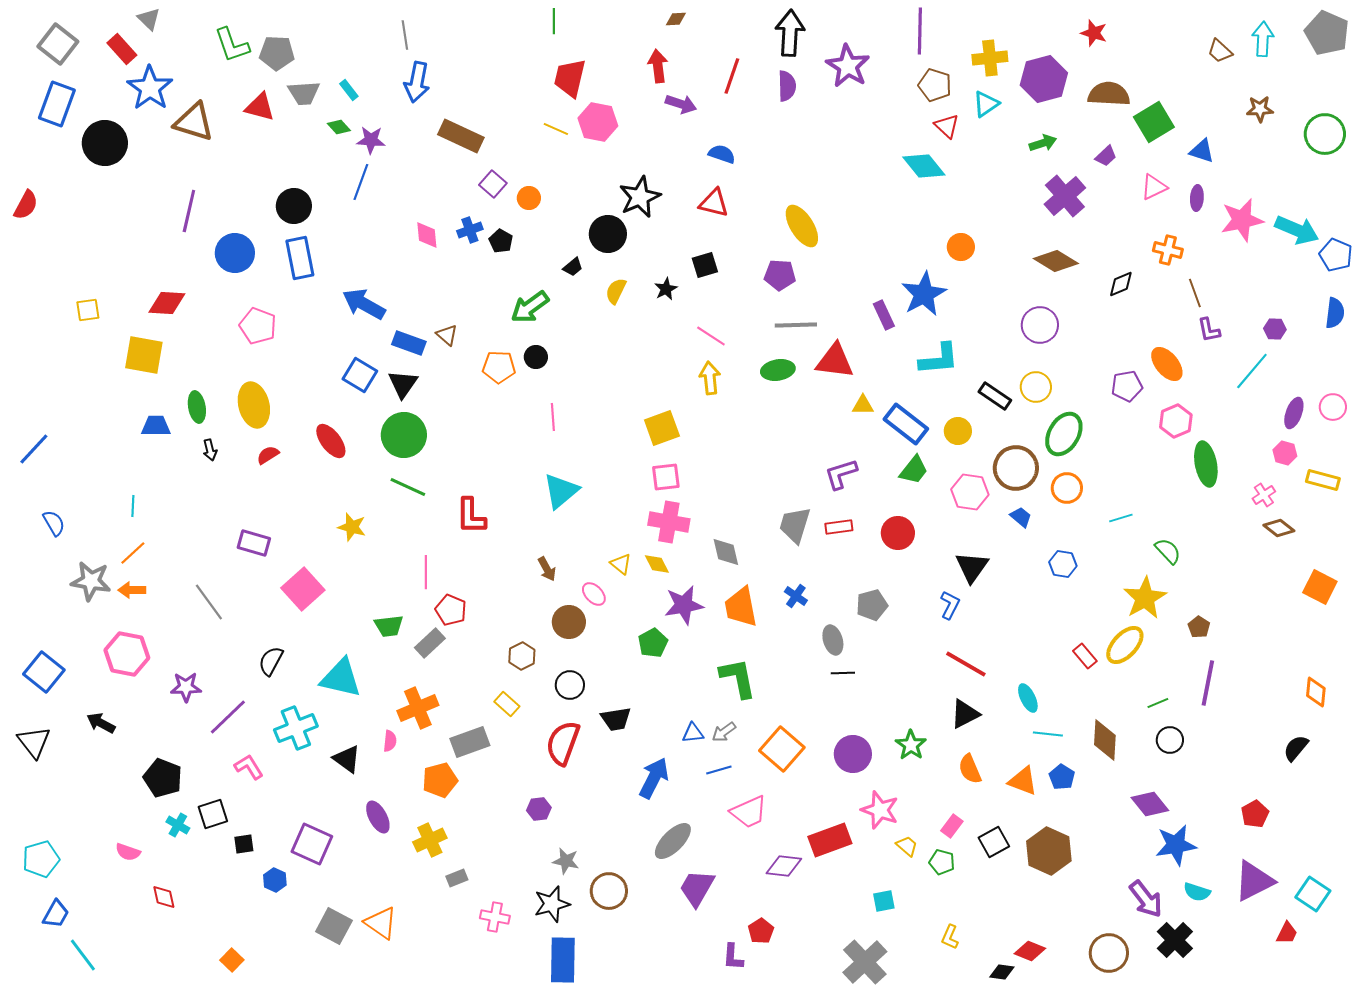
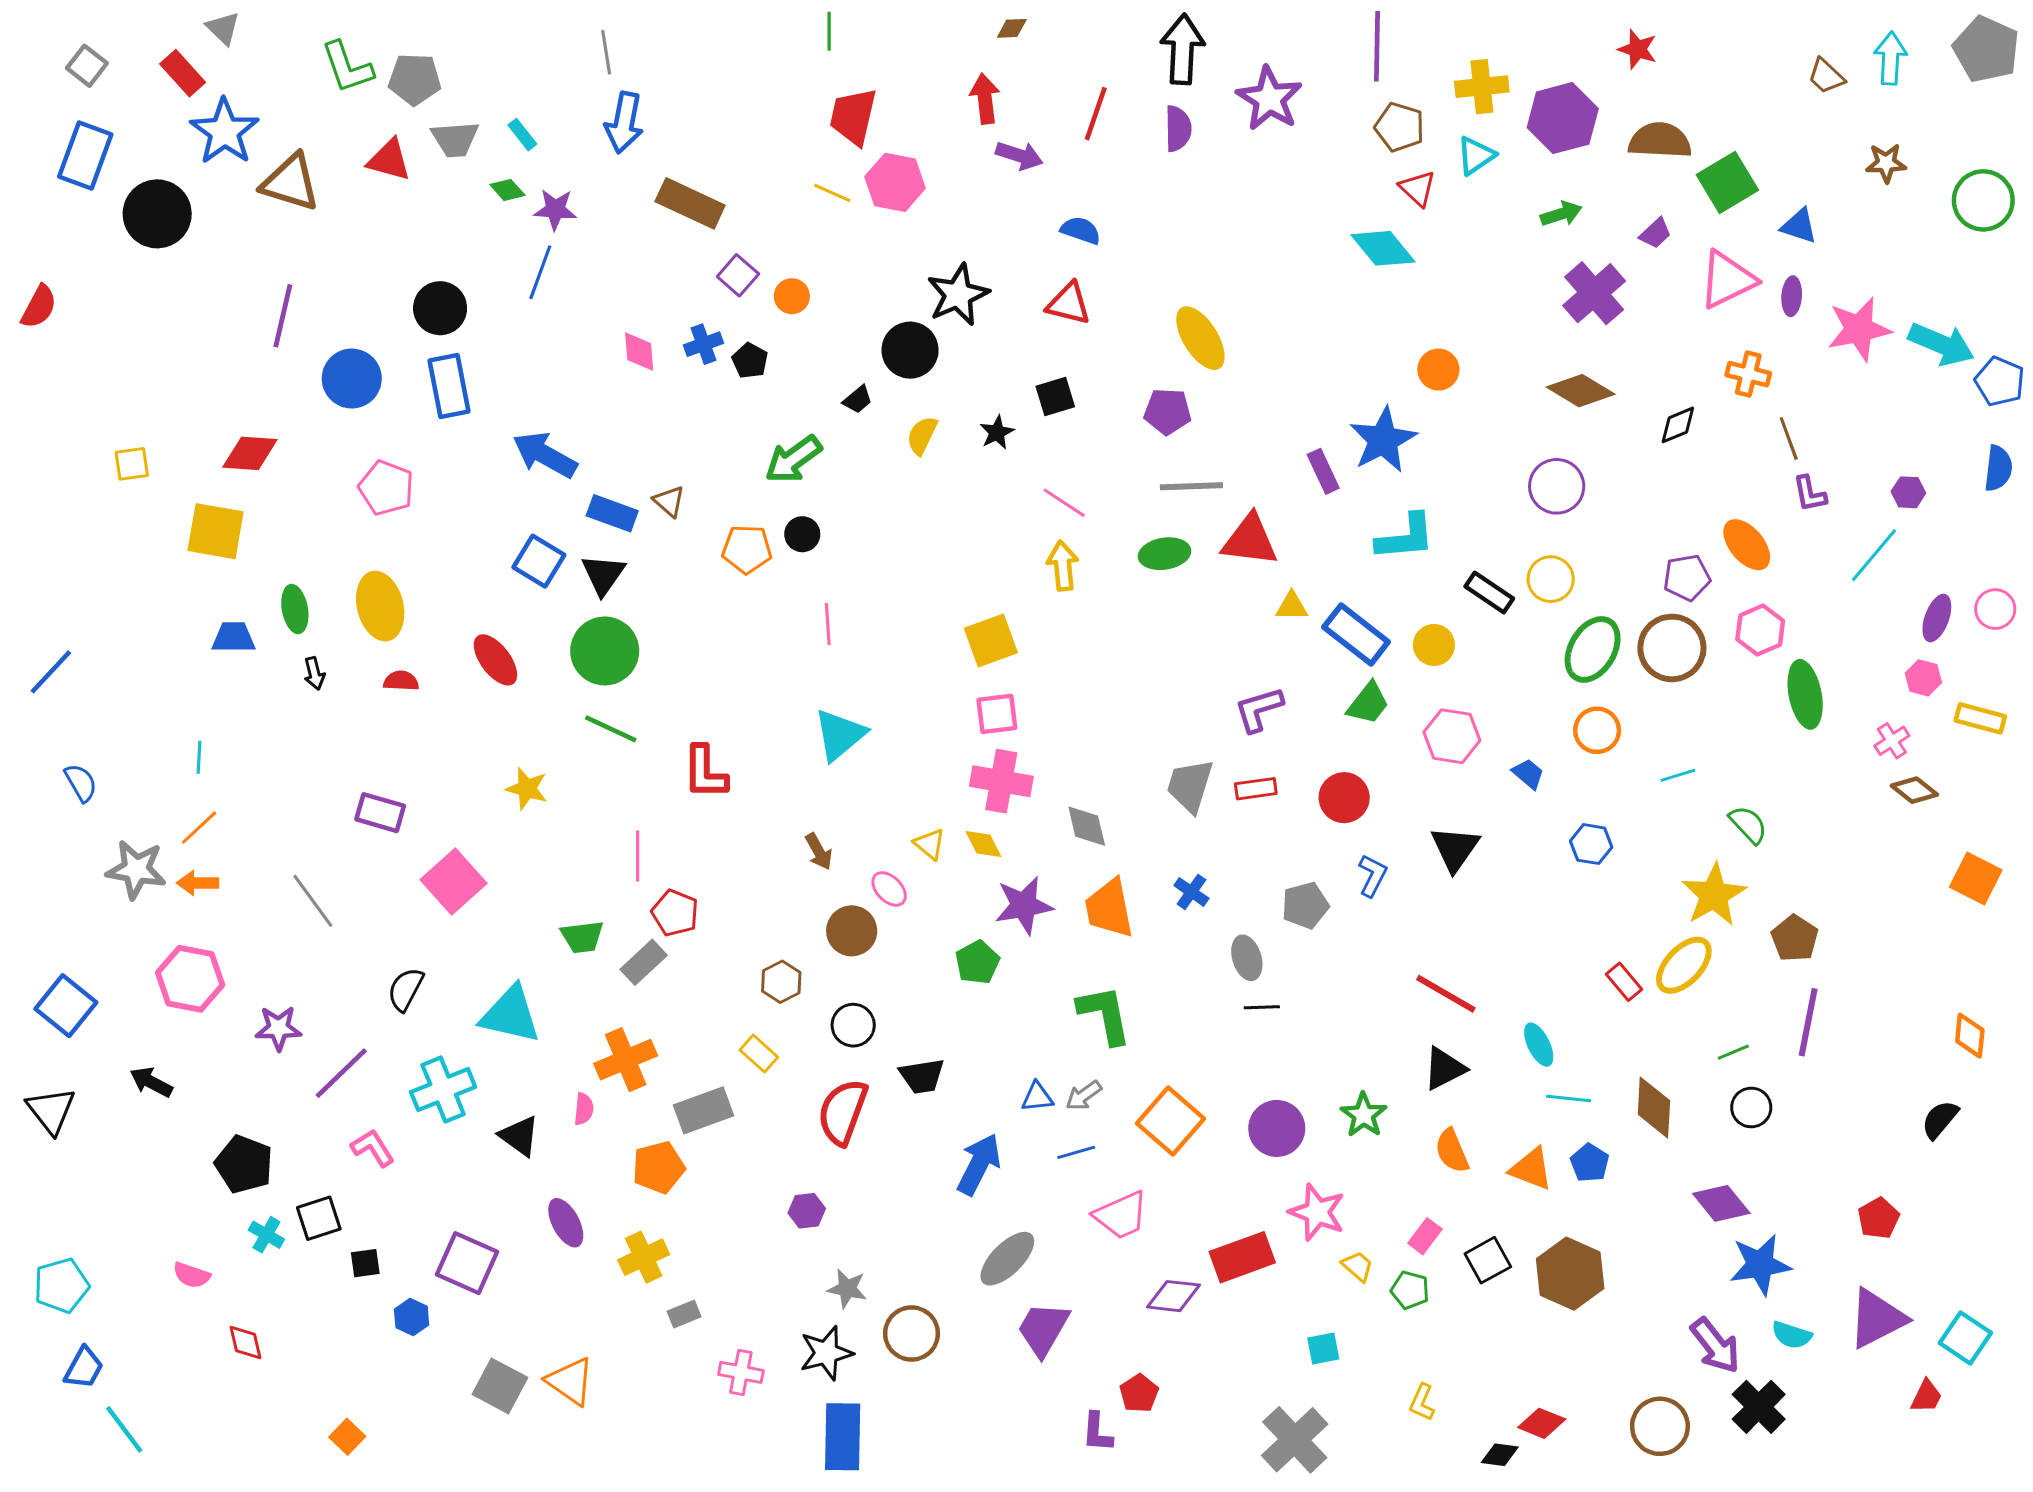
gray square: (58, 44) -> (87, 66), size x0.7
pink triangle: (1154, 187) -> (1727, 280), size x1.5
red semicircle: (268, 455) -> (401, 681), turned 35
brown circle: (1016, 468) -> (1672, 648), moved
blue L-shape: (950, 605) -> (1373, 875), moved
brown pentagon: (1199, 627) -> (1795, 938), size x1.4

